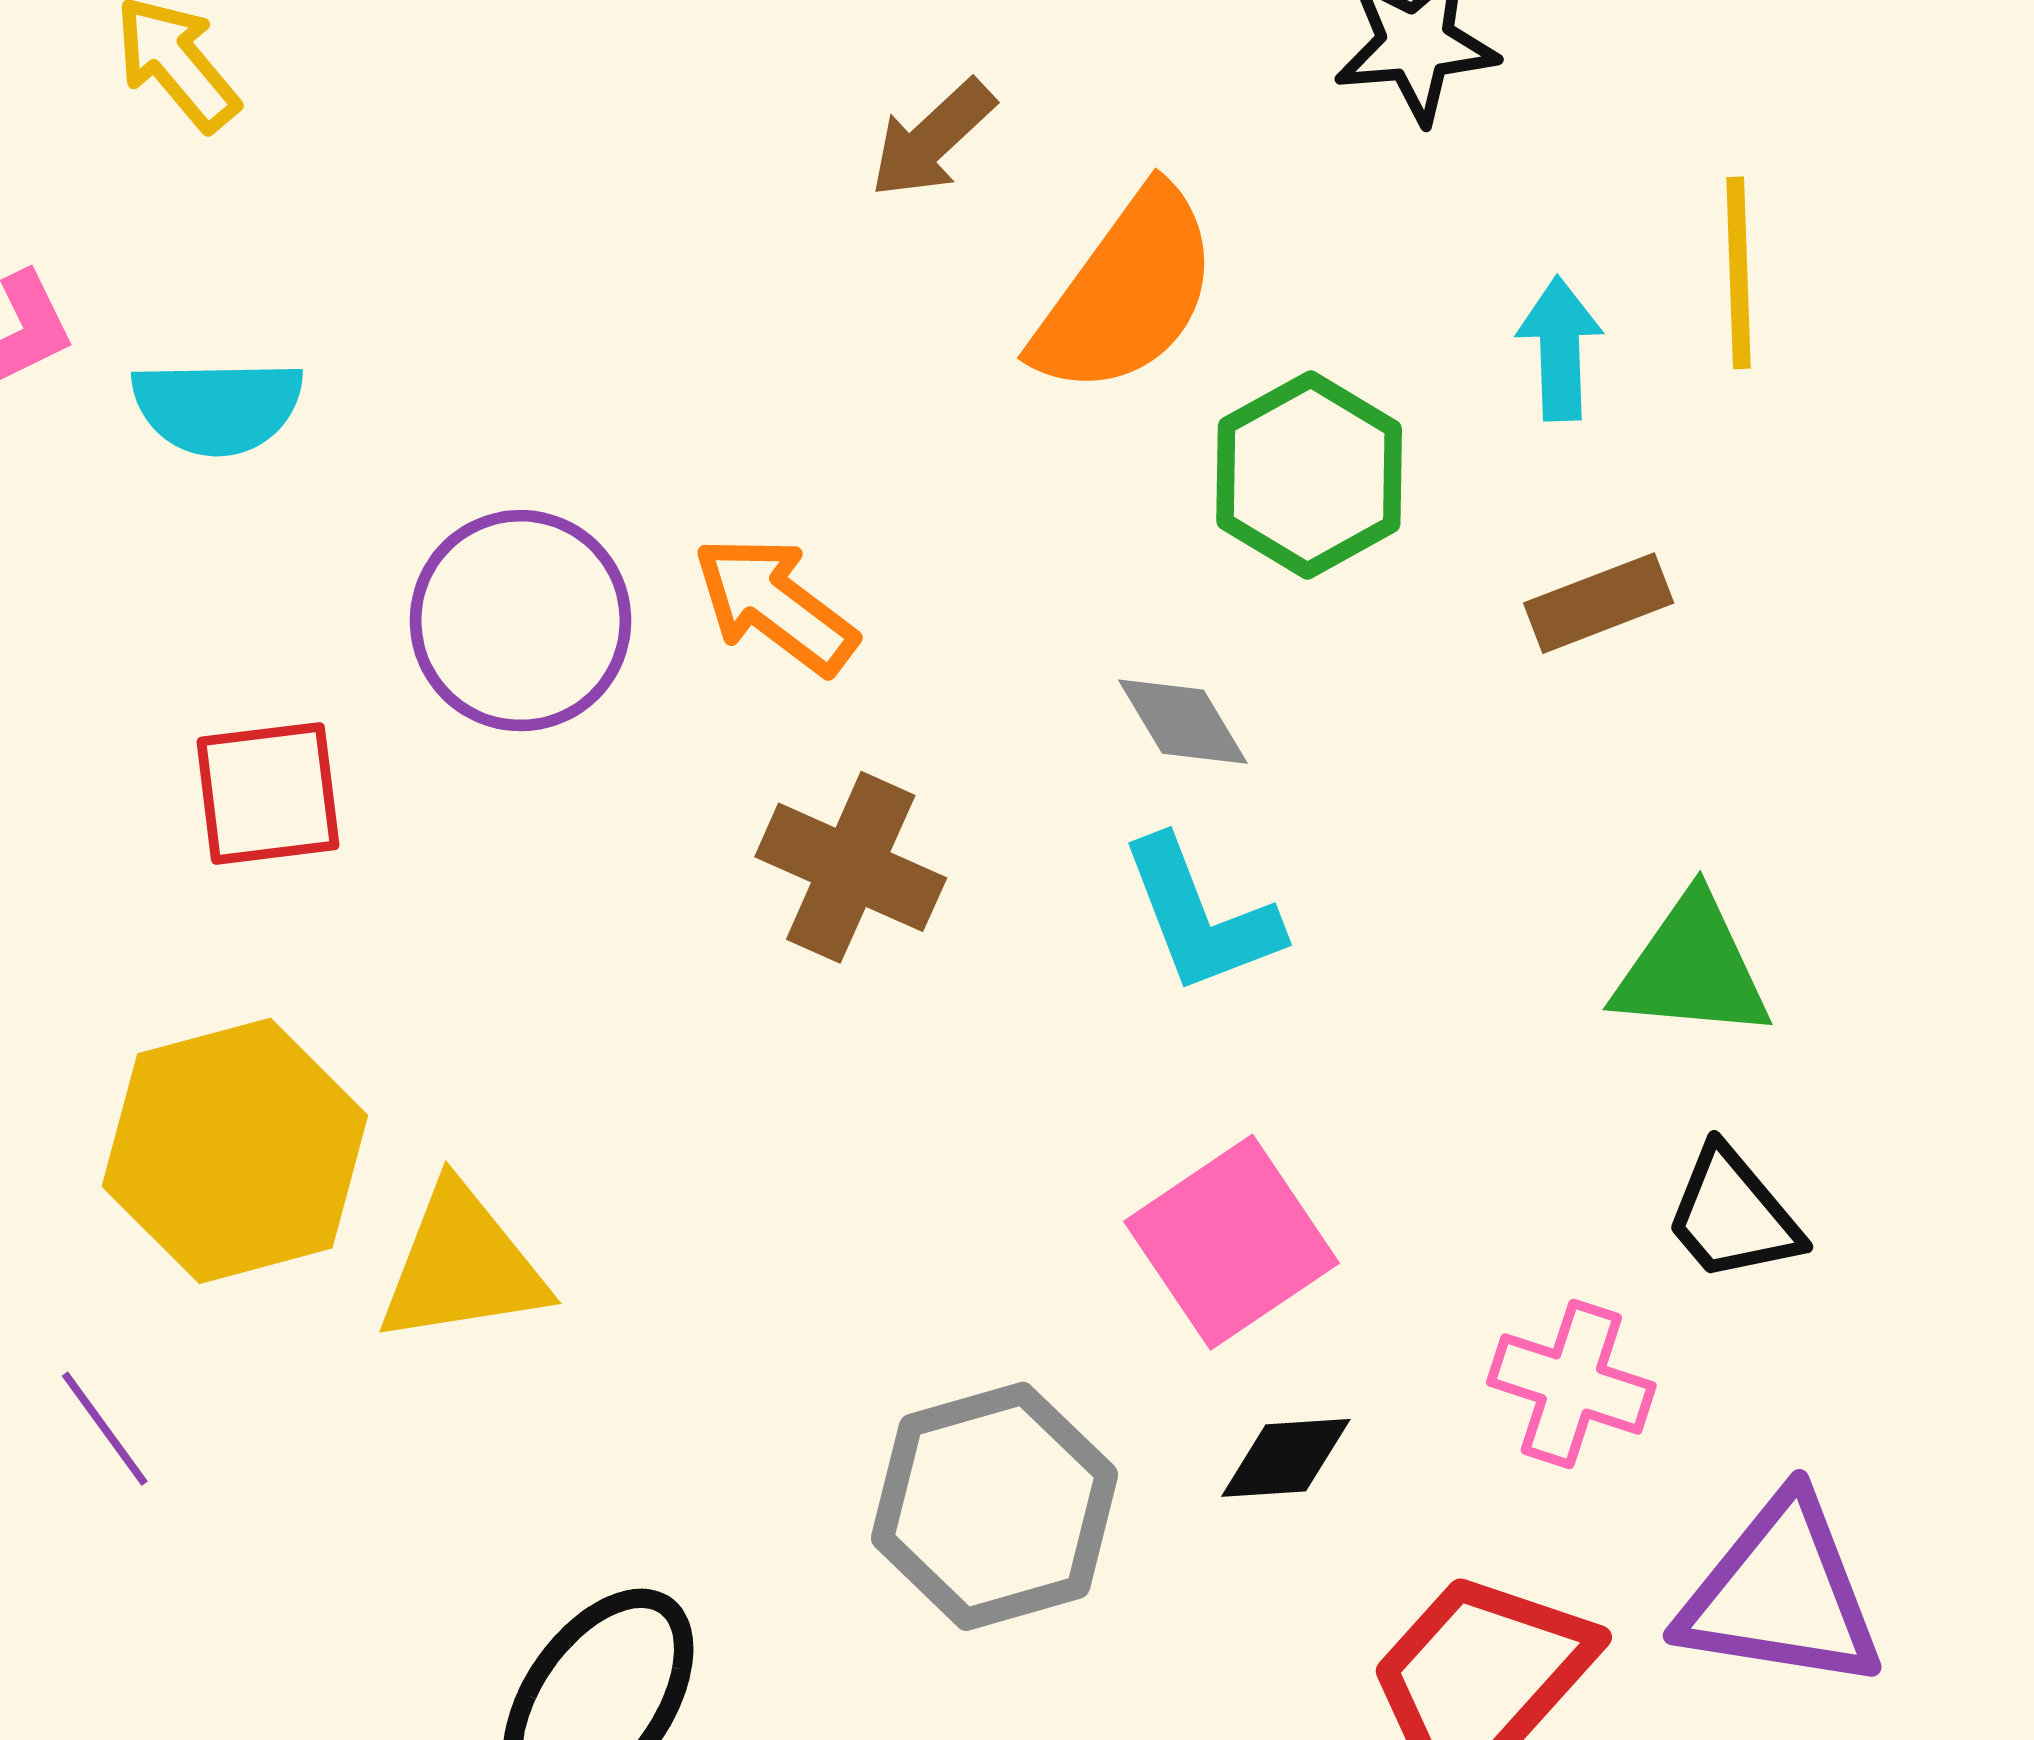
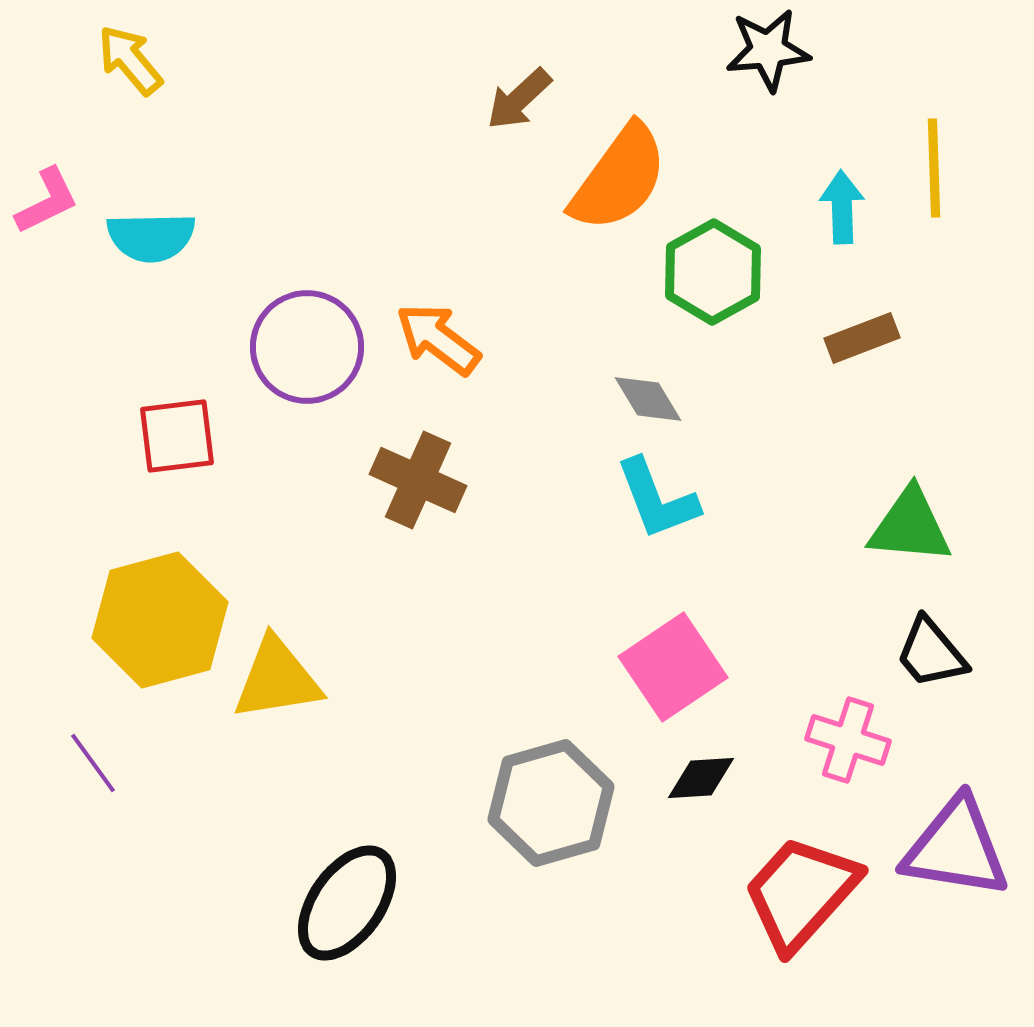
brown cross: (851, 867) -> (418, 480), moved

